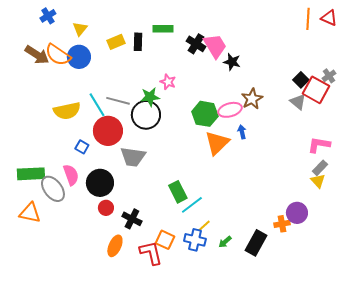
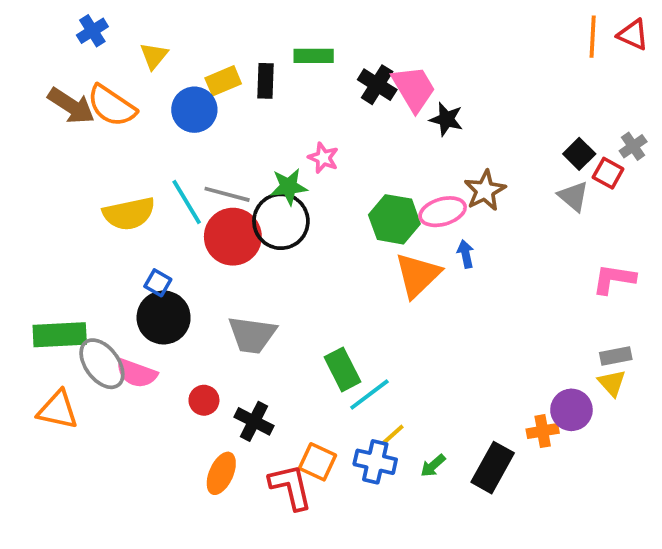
blue circle: (79, 57) -> (194, 110), moved
red square: (316, 90) -> (608, 173), size x0.6
red circle: (108, 131) -> (233, 237), moved
gray trapezoid: (133, 157) -> (252, 335), moved
gray rectangle: (320, 168) -> (616, 356), moved, turned 35
pink semicircle: (71, 175) -> (137, 373), moved, turned 130
yellow triangle: (318, 181) -> (612, 383), moved
black circle: (100, 183) -> (164, 317), moved

